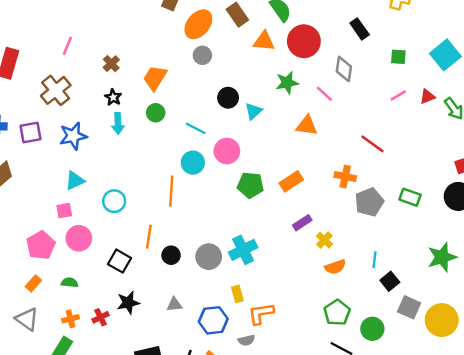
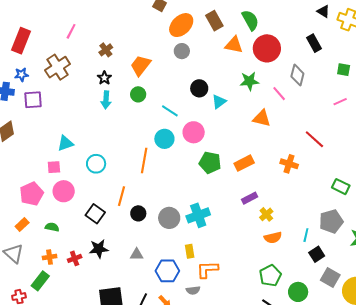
blue star: (73, 136) -> (21, 75), moved, size x0.6
gray pentagon: (369, 202) -> (331, 221), moved

